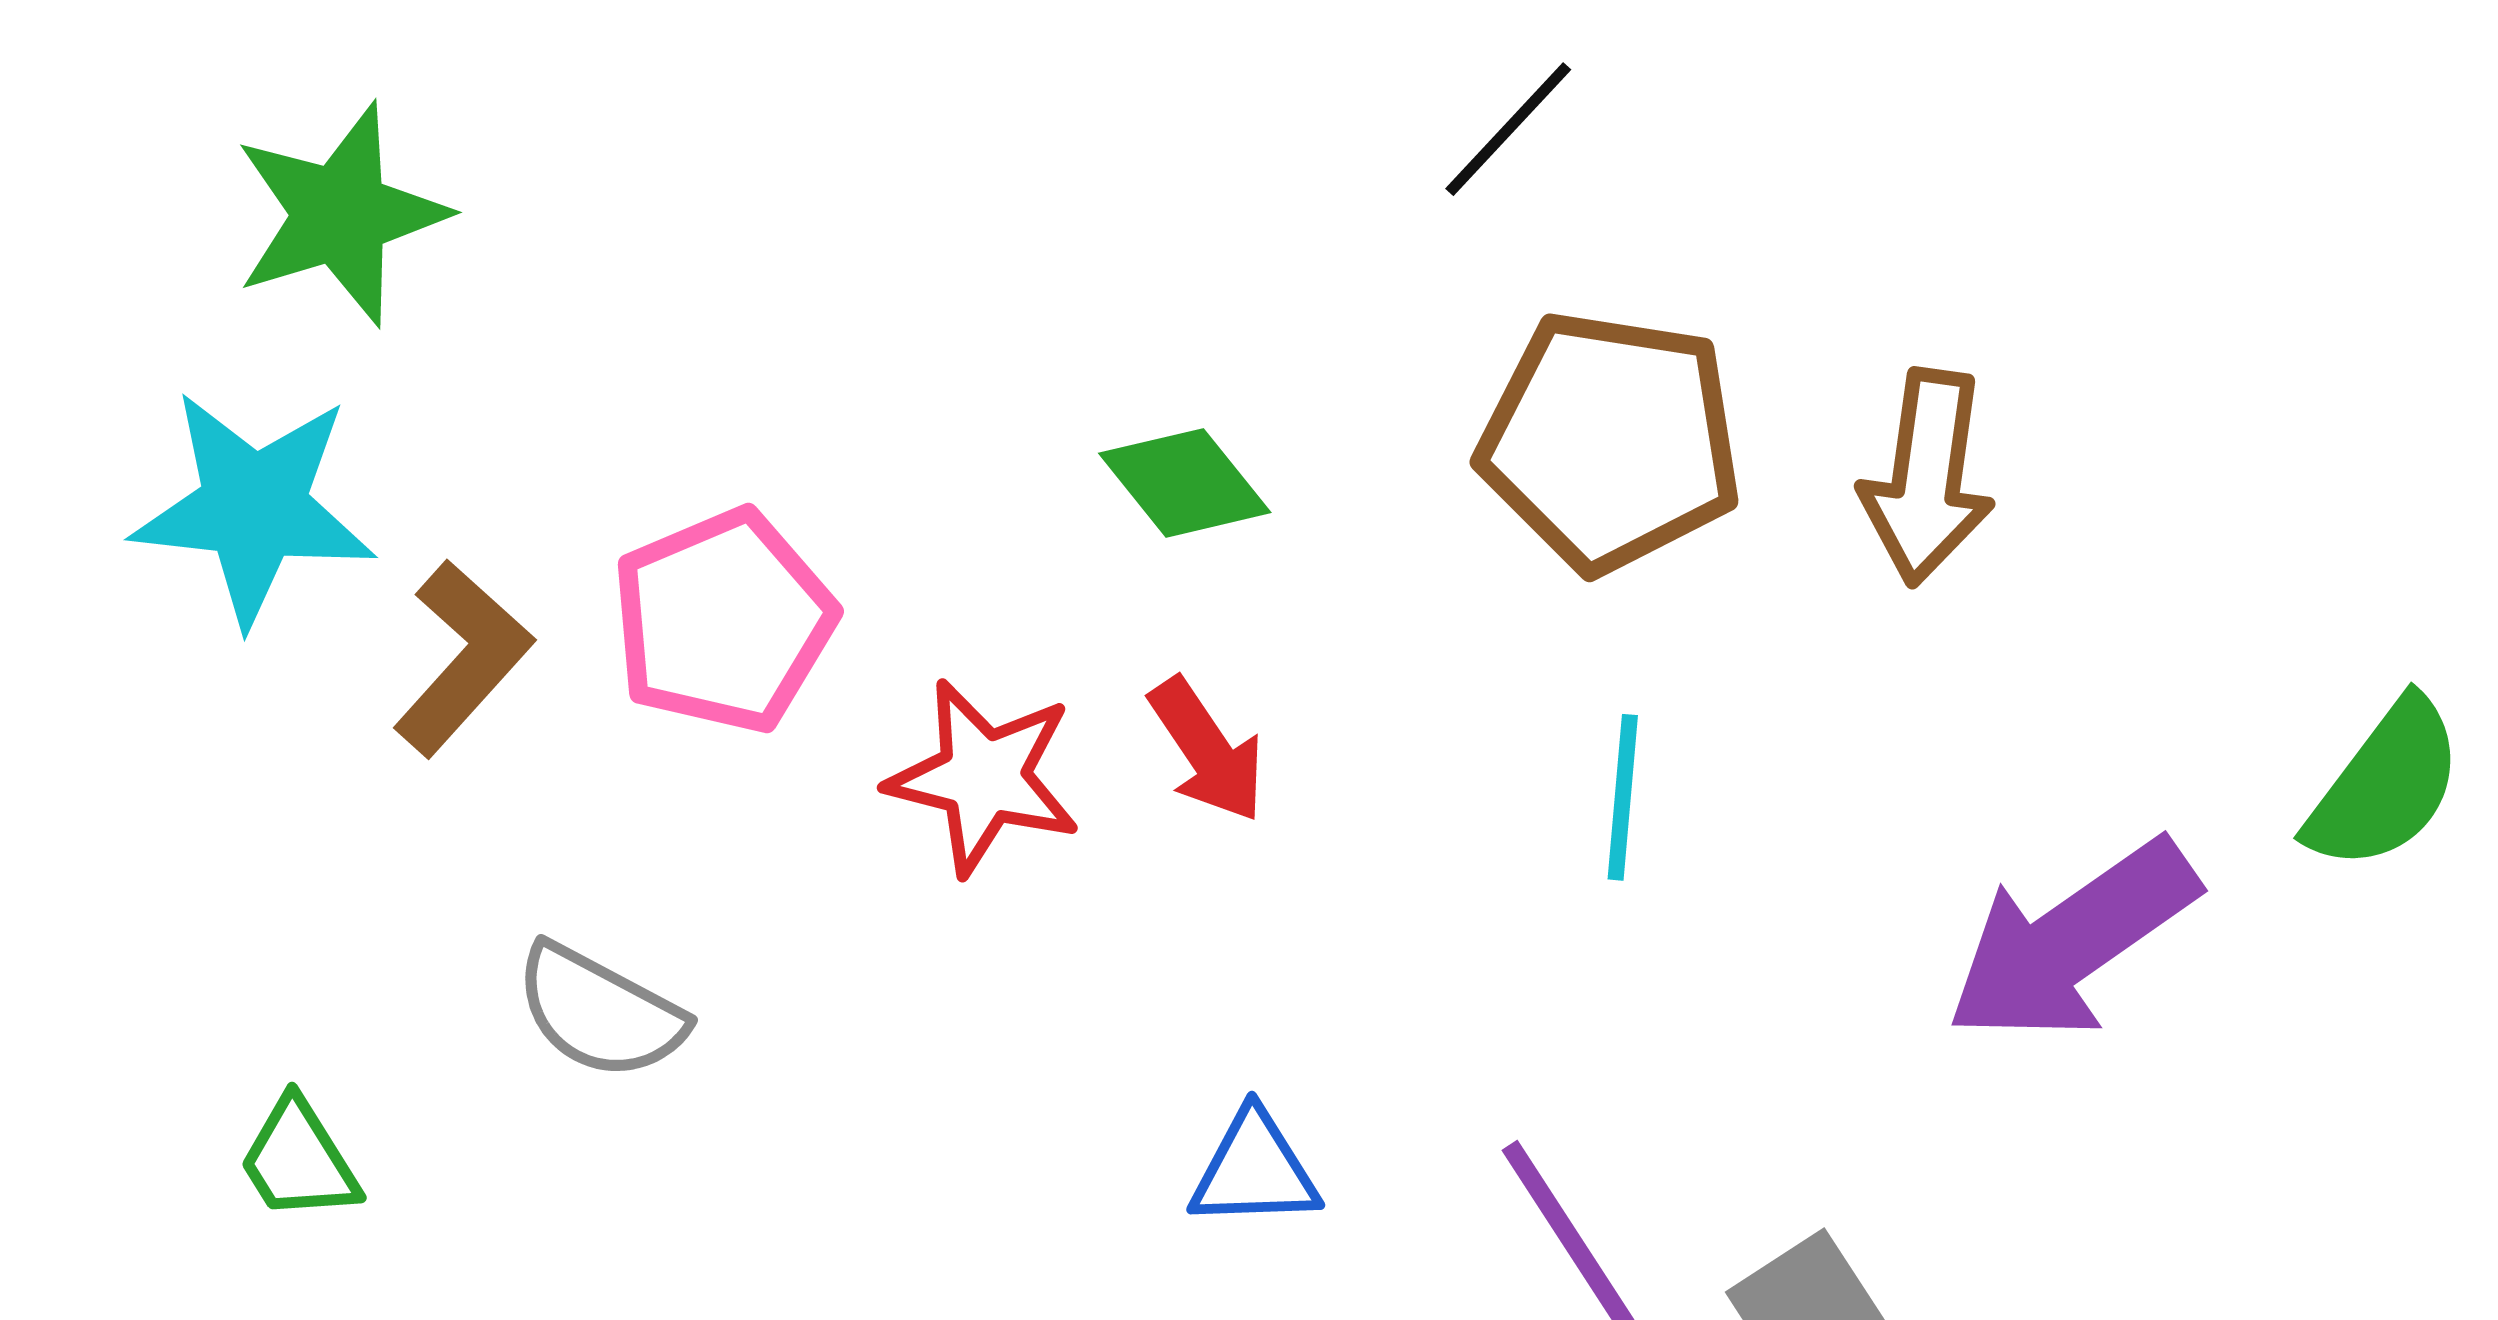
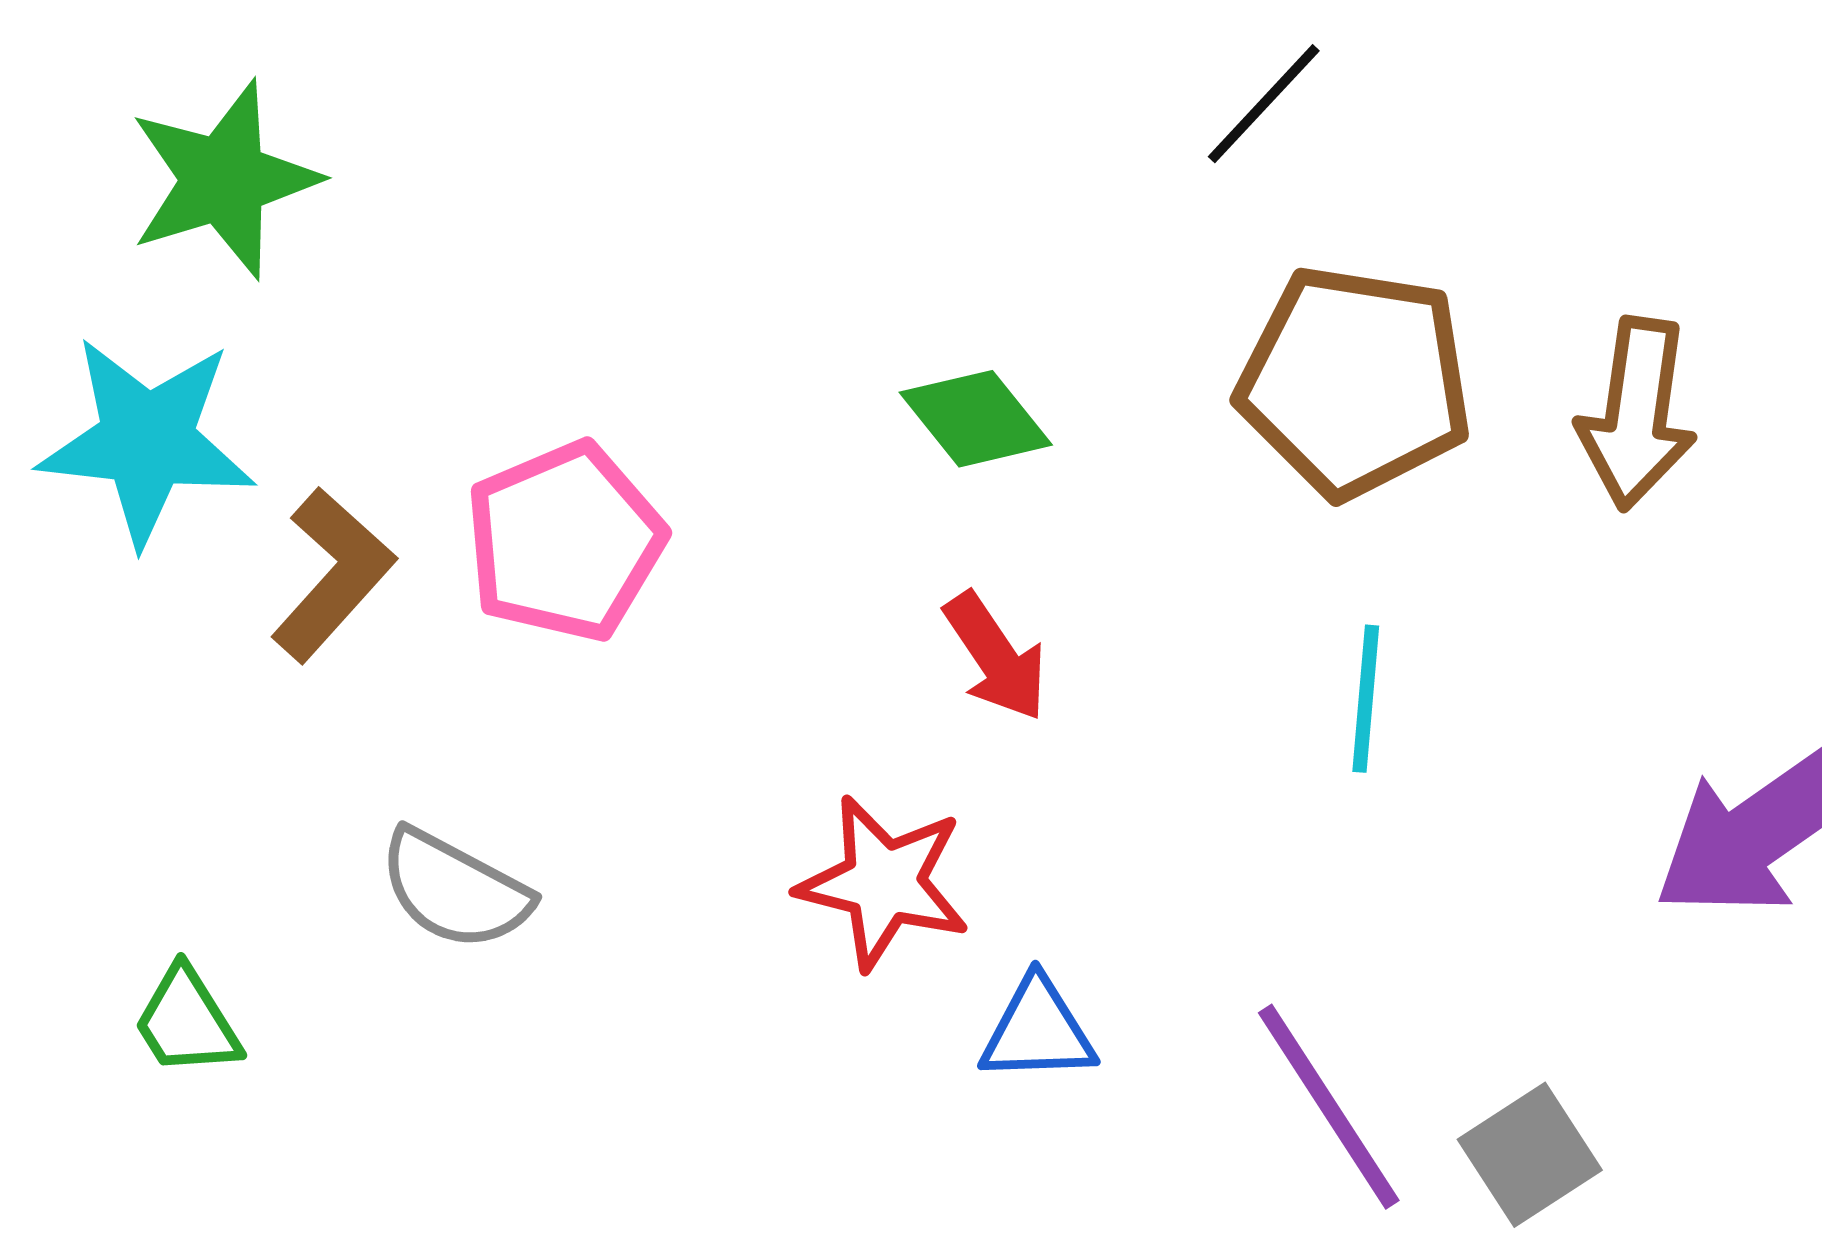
red star: (984, 777) -> (884, 883), moved

